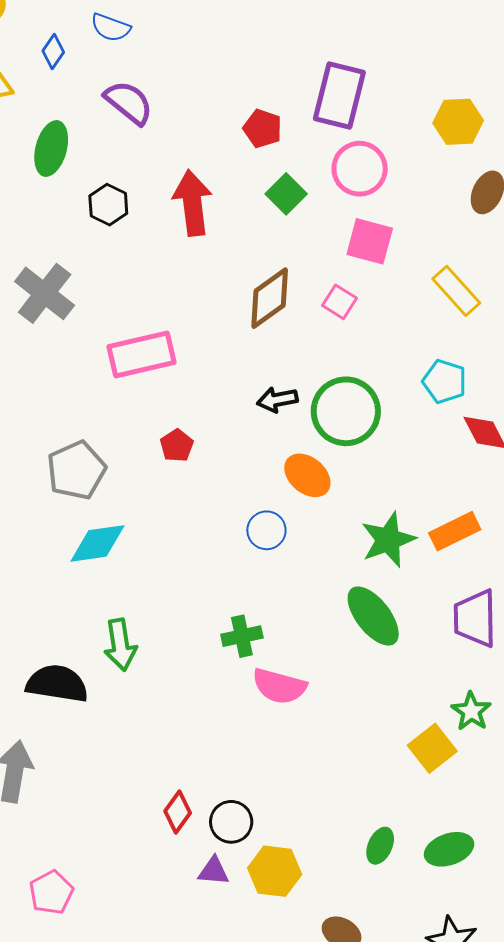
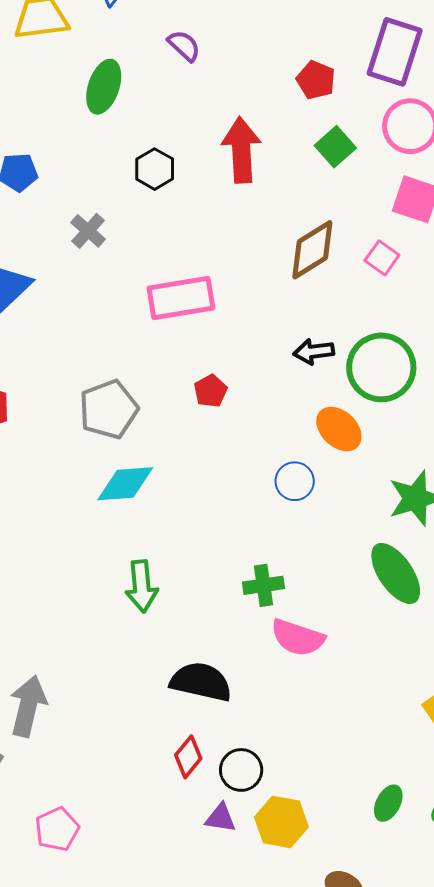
purple semicircle: (129, 103) -> (184, 46), size x0.7
black hexagon: (108, 205) -> (155, 169), moved
gray cross: (45, 293) -> (88, 231), size x0.6
black semicircle: (57, 684) -> (201, 682), moved

